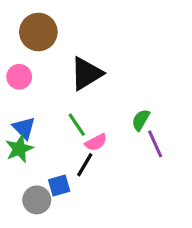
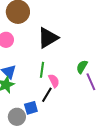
green line: (77, 125) -> (42, 70), turned 42
pink semicircle: (96, 142) -> (54, 81), turned -88

